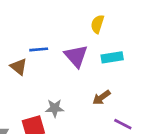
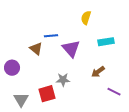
yellow semicircle: (97, 24) -> (86, 18), moved
purple triangle: (76, 56) -> (71, 49), moved

